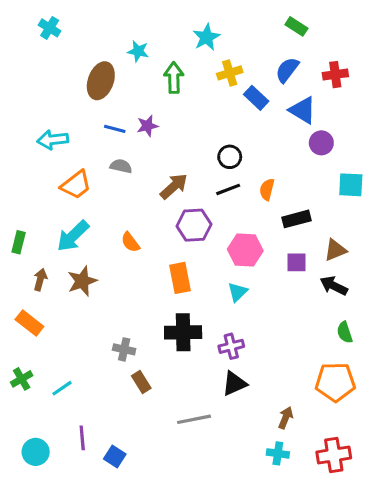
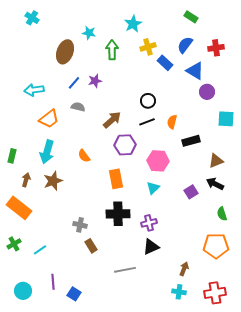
blue line: (115, 129) -> (74, 83), turned -64
cyan arrow: (73, 236) -> (47, 152), turned -30
purple square: (296, 262) -> (191, 192), moved, turned -32
orange rectangle: (29, 323) -> (19, 208), size x1.4

